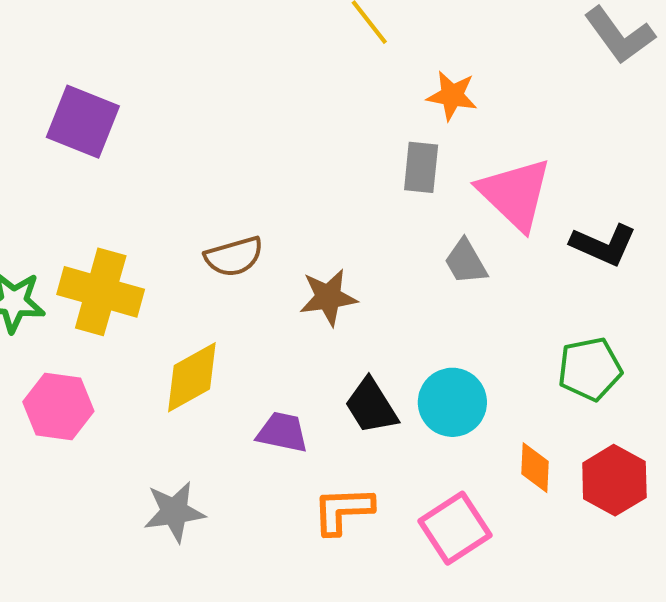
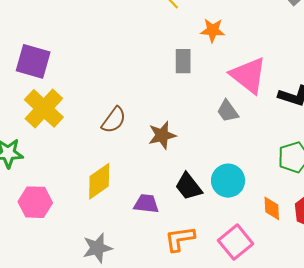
gray rectangle: (421, 167) -> (183, 61), moved
brown semicircle: (234, 257) -> (114, 120), turned -32
yellow cross: (101, 292) -> (44, 108), moved, turned 33

